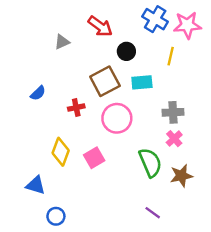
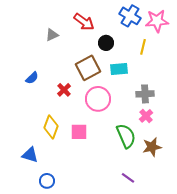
red cross: (76, 108) -> (64, 90), turned -32
pink square: (94, 158) -> (79, 132), turned 30

